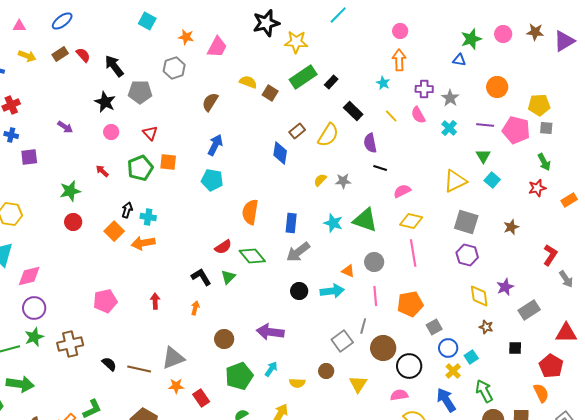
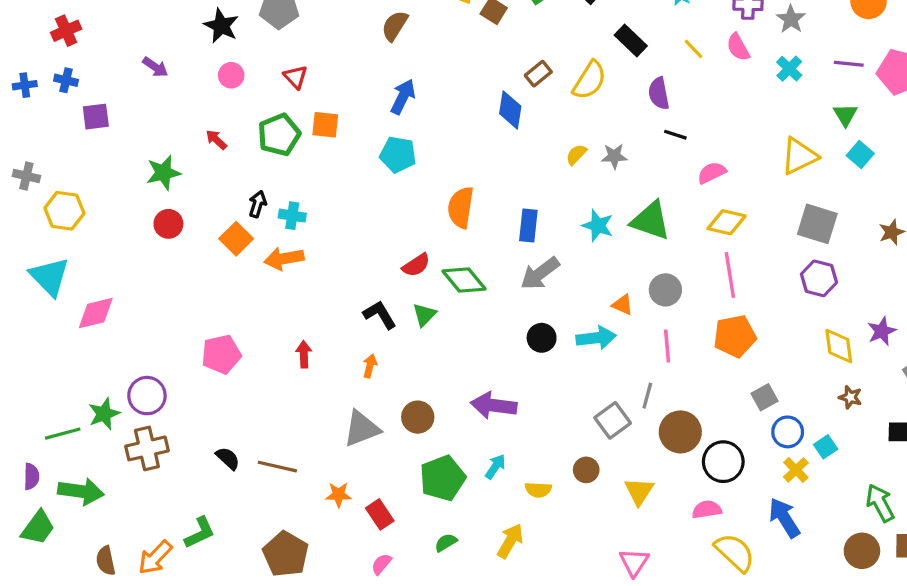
orange pentagon: (410, 304) -> (735, 336), moved
purple circle: (34, 308) -> (147, 396), moved
brown cross: (70, 344) -> (147, 448), moved
gray triangle: (173, 358) -> (362, 429), moved
green arrow: (484, 391) -> (880, 503), moved

